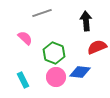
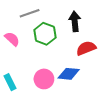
green hexagon: (54, 53) -> (45, 34), moved

